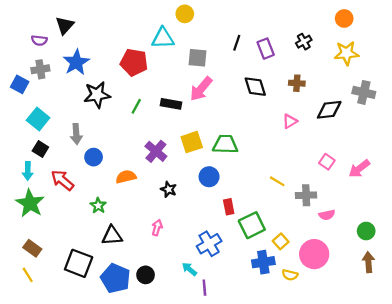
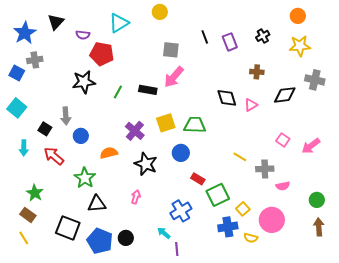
cyan triangle: (163, 38) -> (119, 23), moved, turned -30
purple semicircle: (39, 40) -> (83, 35), moved
black line: (237, 43) -> (205, 37), turned -40
blue star: (76, 62) -> (25, 33), moved
red pentagon: (134, 62) -> (102, 54), moved
black diamond: (255, 87) -> (227, 98), moved
cyan square: (38, 119) -> (17, 108), moved
black square: (40, 149) -> (45, 129), moved
black star: (169, 189) -> (146, 164), size x1.6
green star: (30, 203) -> (35, 193), moved, size x0.7
green star: (98, 206) -> (85, 178), size x1.5
red rectangle: (229, 207) -> (198, 179), turned -48

